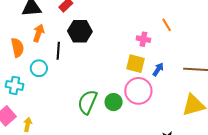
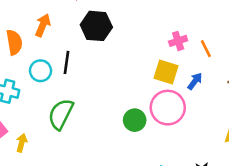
orange line: (167, 25) -> (206, 49), moved
pink cross: (143, 39) -> (178, 41), turned -32
black line: (58, 51) -> (67, 62), moved
green semicircle: (87, 102) -> (61, 114), moved

